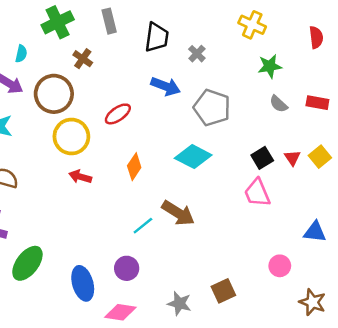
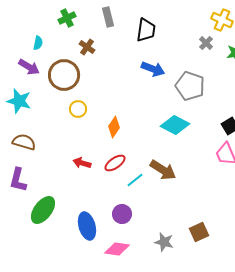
green cross: (58, 22) -> (67, 18), size x0.7
gray cross: (197, 54) -> (206, 43), moved
red ellipse: (118, 114) -> (115, 163), moved
yellow circle: (71, 137) -> (78, 109), size x0.6
orange diamond: (134, 167) -> (114, 127), moved
red arrow: (80, 177) -> (82, 163), moved

